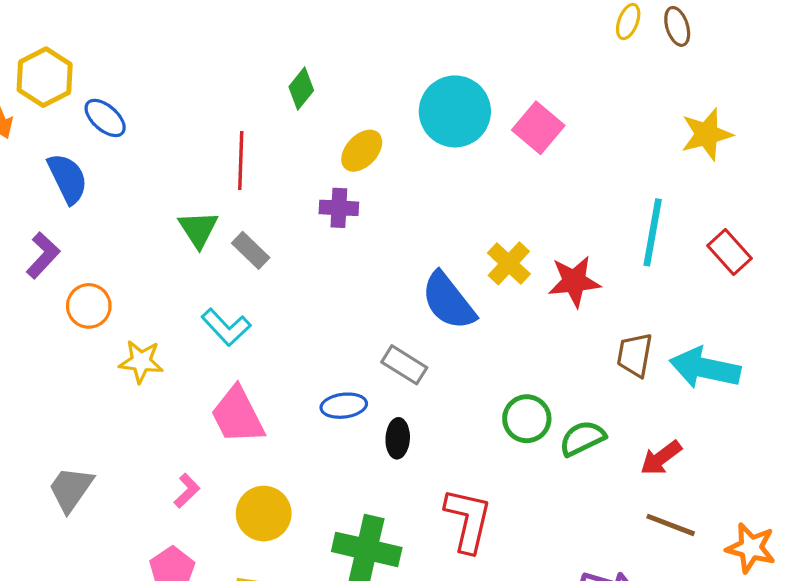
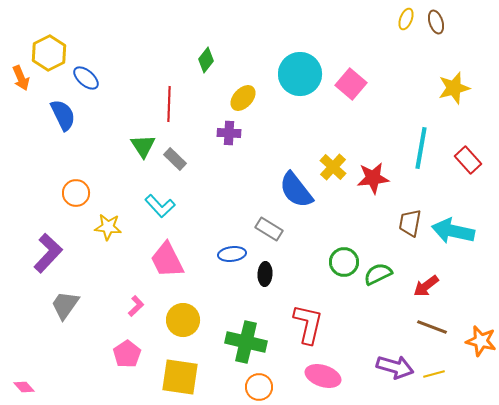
purple L-shape: (43, 255) -> (48, 253), moved, size x1.4

